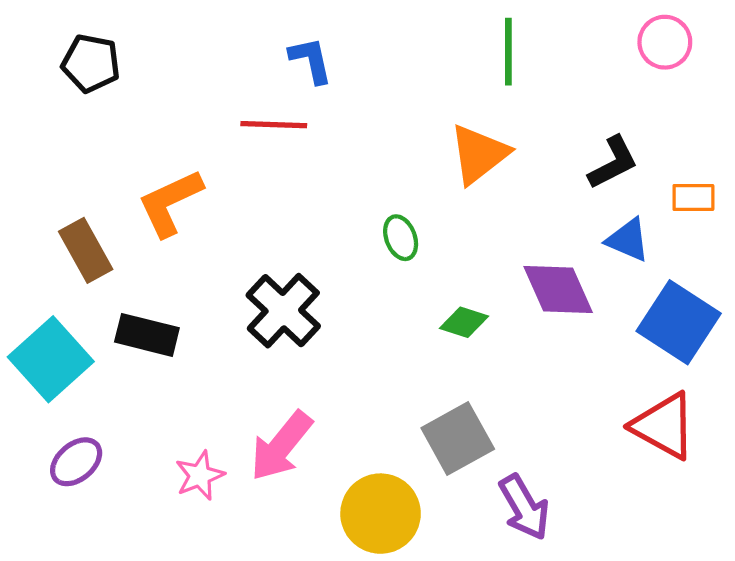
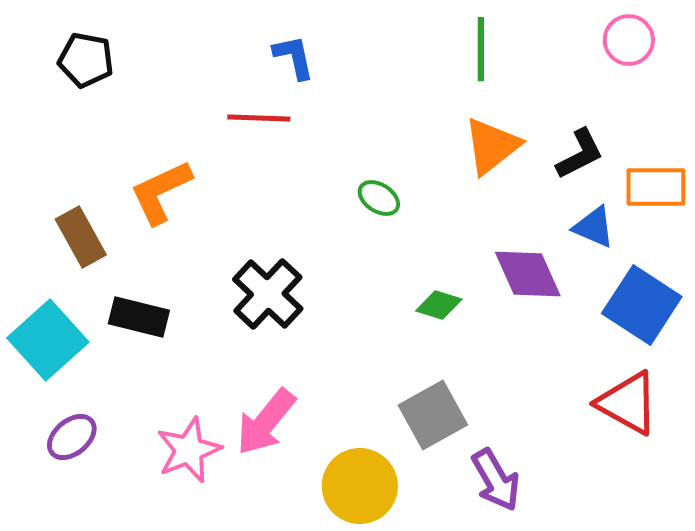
orange triangle: (479, 154) -> (492, 146), moved
orange rectangle: (693, 198) -> (656, 187), size x1.5
green ellipse: (401, 238) -> (379, 198), moved, turned -36
pink star: (200, 476) -> (189, 450), size x1.4

